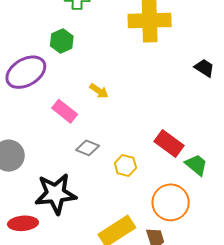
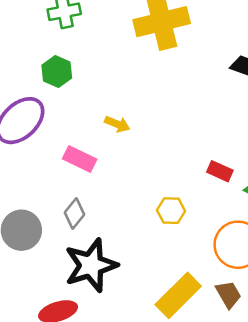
red rectangle: (169, 144) -> (220, 171), size x0.7
gray diamond: (88, 148) -> (74, 214), moved, turned -60

